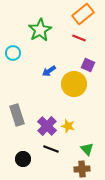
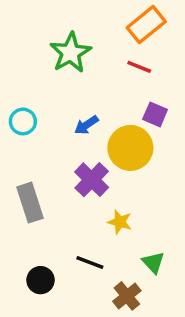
cyan circle: (13, 53) -> (23, 121), moved
purple cross: (47, 126) -> (92, 180), moved
brown cross: (82, 169) -> (127, 296), moved, turned -35

